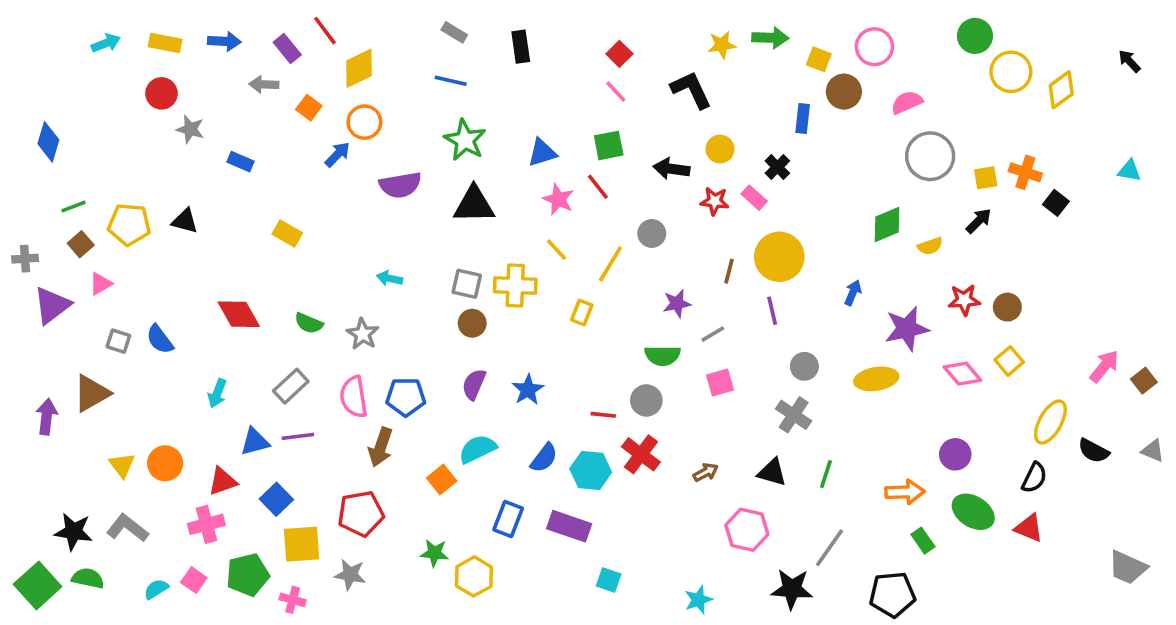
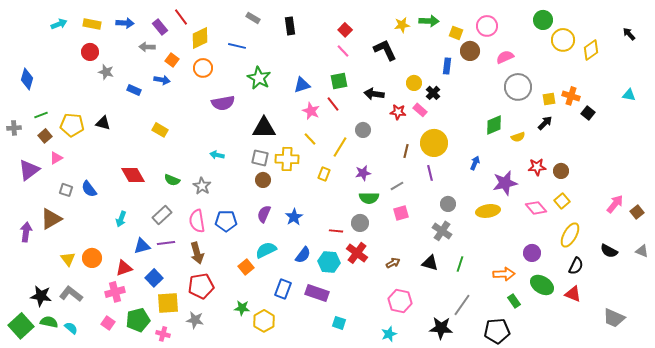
blue line: (451, 81) -> (237, 46), moved
yellow circle: (720, 149) -> (414, 83), moved
blue arrow: (337, 154) -> (162, 80), moved, turned 56
black triangle: (474, 205) -> (264, 128), moved
gray cross: (25, 259) -> (14, 128), moved
purple star: (677, 303) -> (363, 173), moved
yellow ellipse: (1050, 422) -> (570, 235), moved
brown arrow: (381, 447) -> (197, 253), moved, turned -35
pink hexagon: (747, 530) -> (400, 301), moved
gray trapezoid: (1128, 567) -> (614, 318), moved
cyan semicircle: (156, 589) -> (71, 328), moved, turned 72

